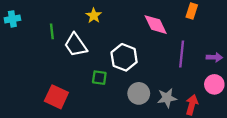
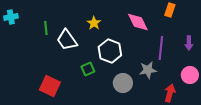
yellow star: (94, 16) -> (94, 23), moved
purple arrow: (214, 57) -> (189, 43), moved, turned 88
green square: (99, 78) -> (88, 69), turned -32
gray star: (167, 98) -> (148, 70), moved

